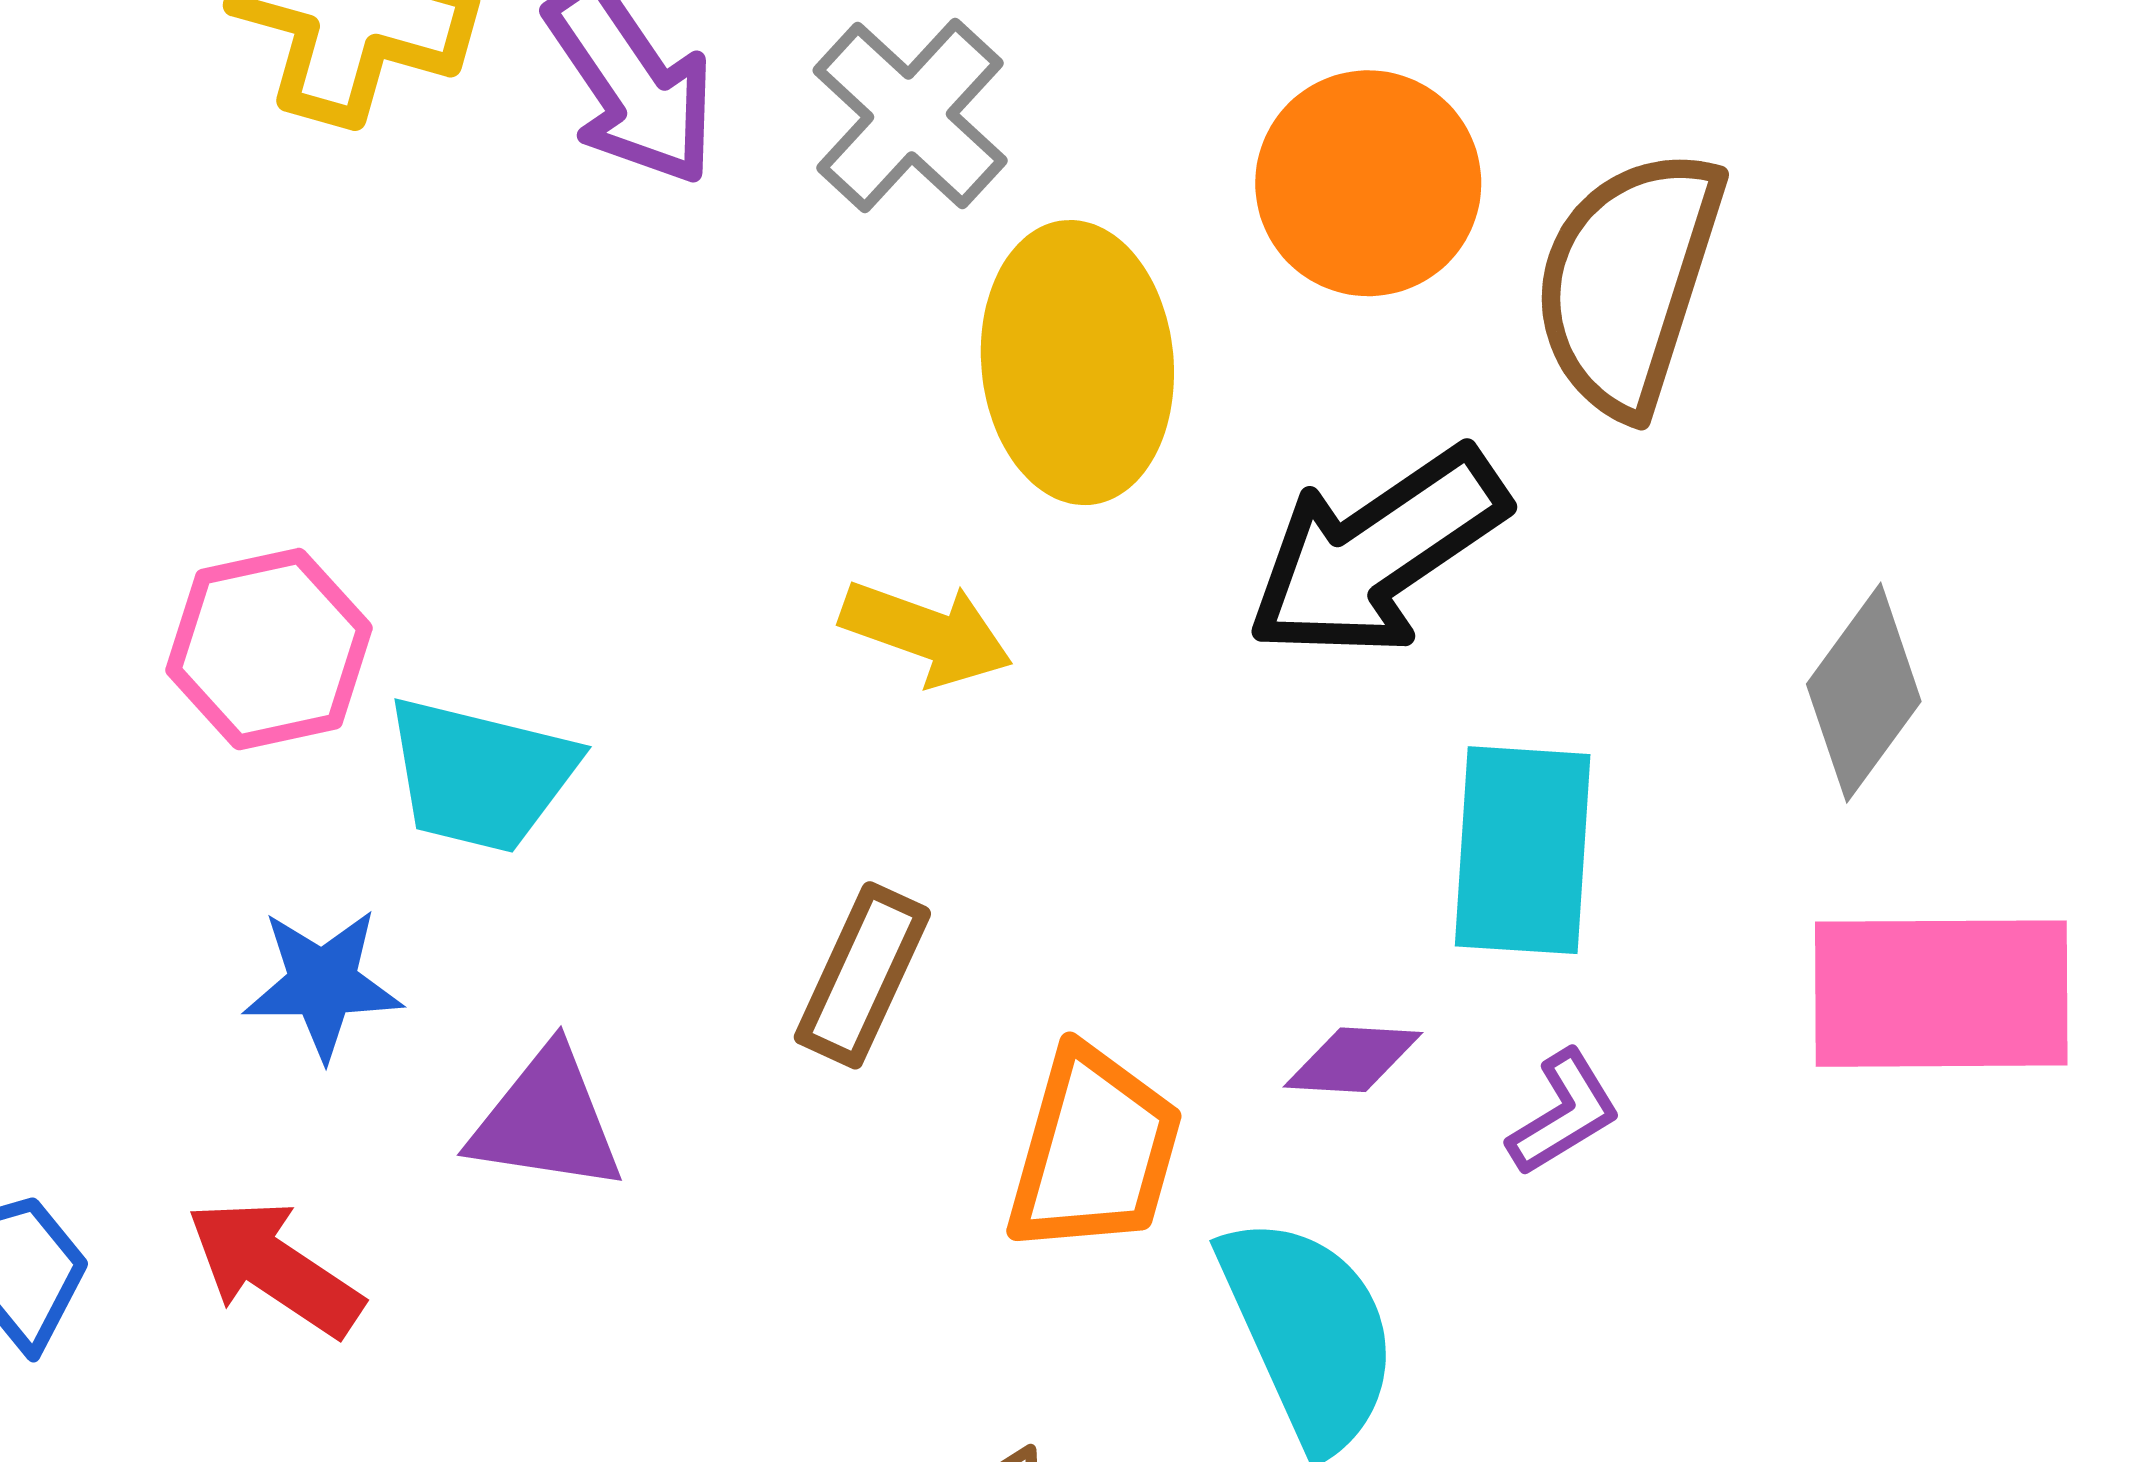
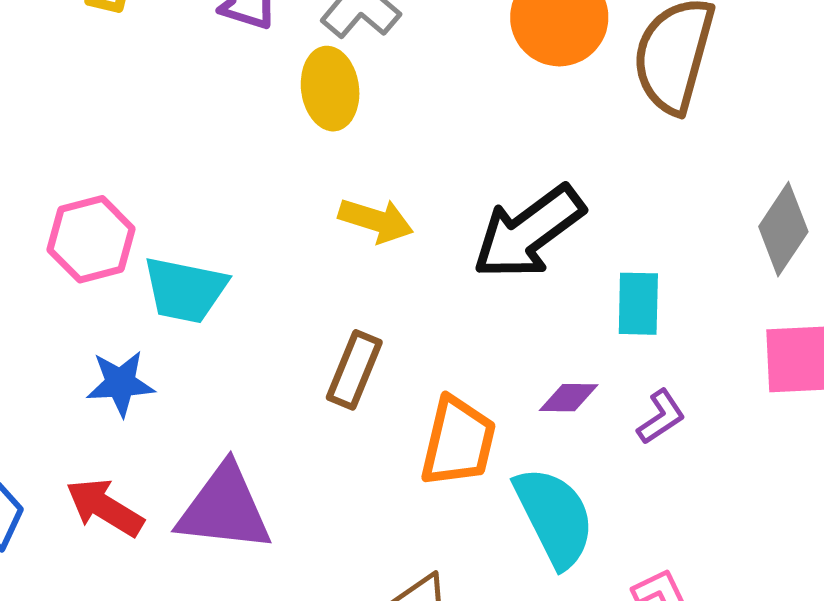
yellow ellipse: (1077, 363) -> (330, 89), moved, size x0.7
black arrow: (1377, 553) -> (528, 232), moved
cyan rectangle: (1523, 850) -> (638, 304), size x0.7
purple triangle: (547, 1120) -> (224, 509), moved, size x1.4

